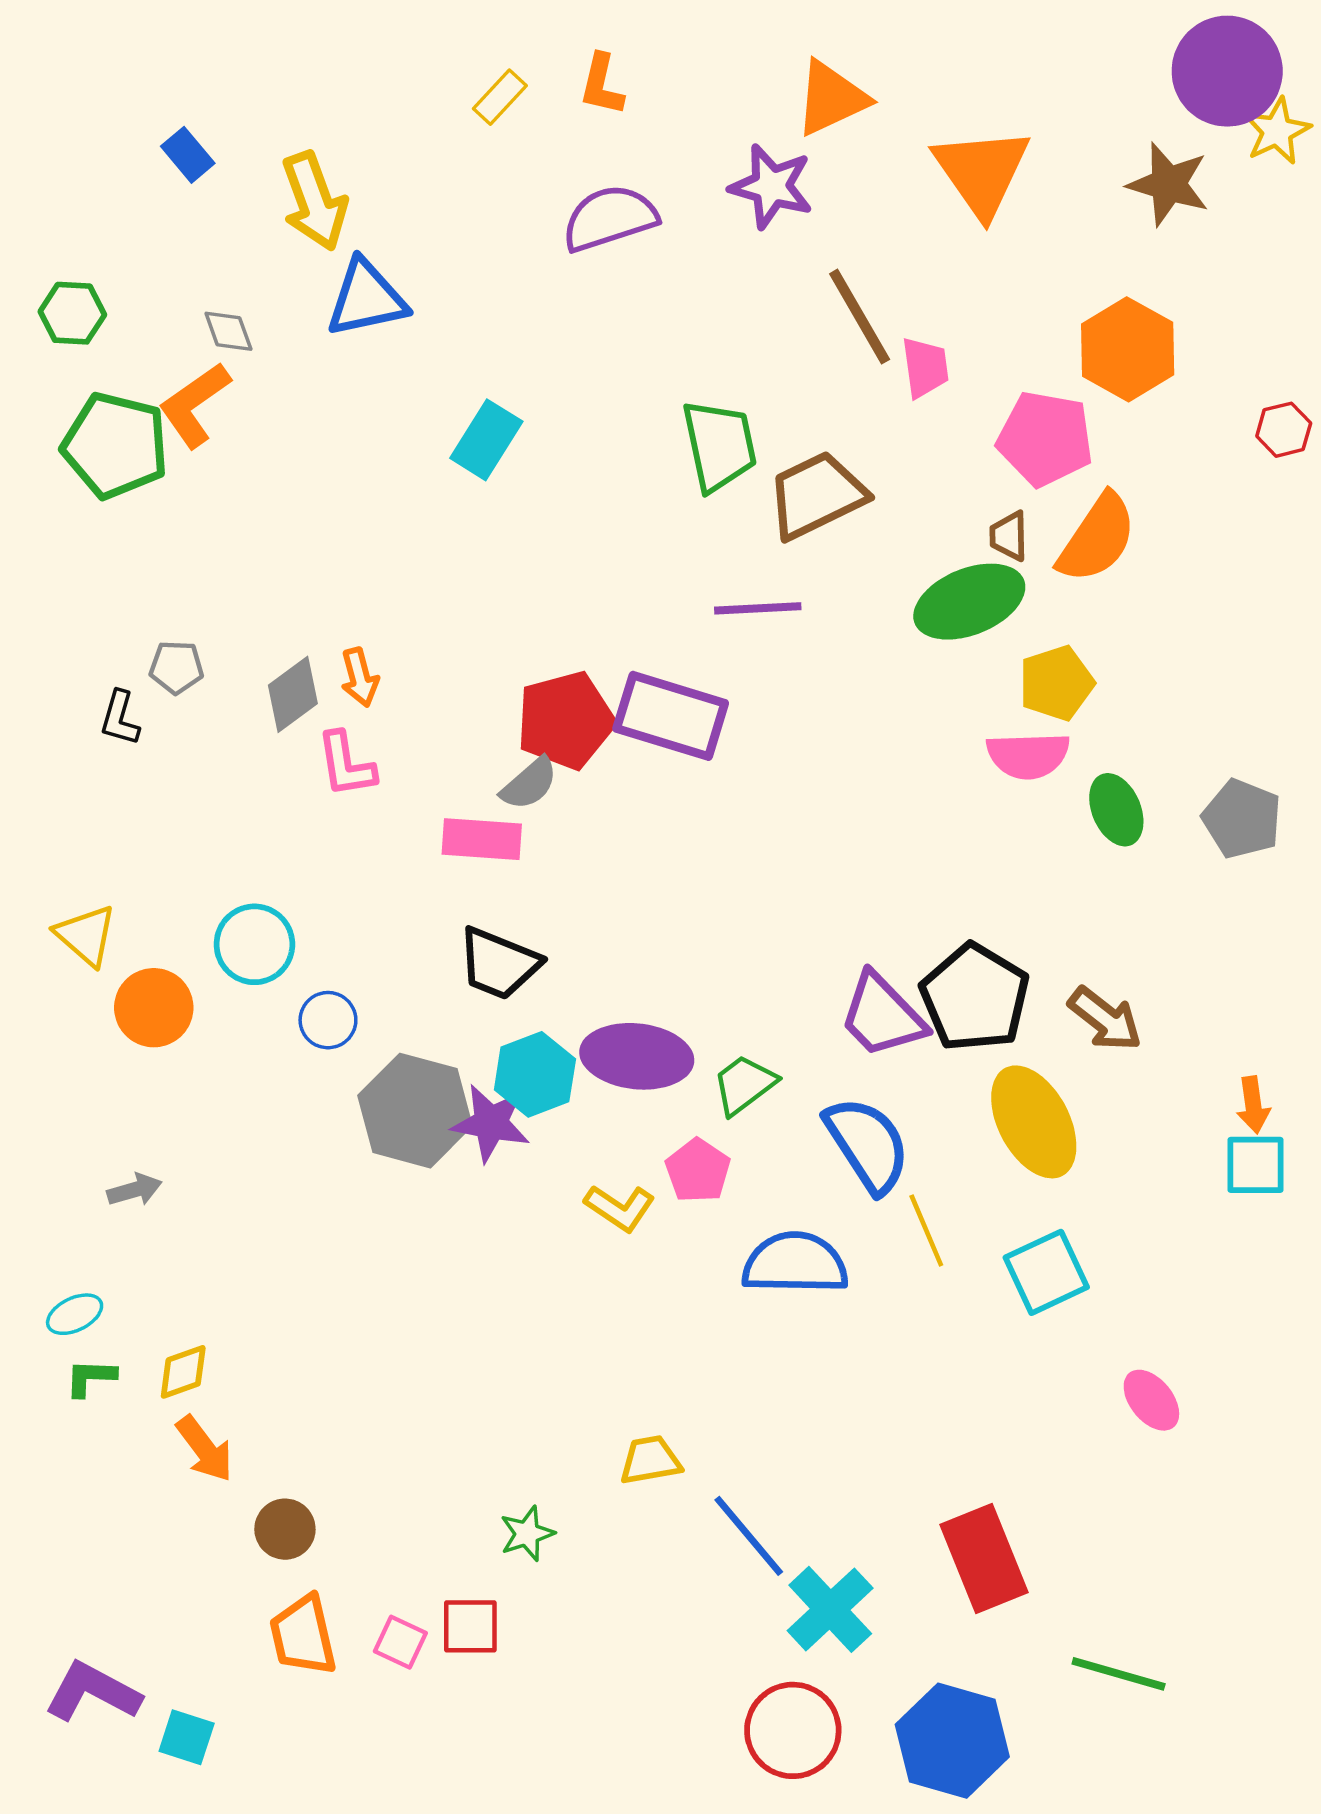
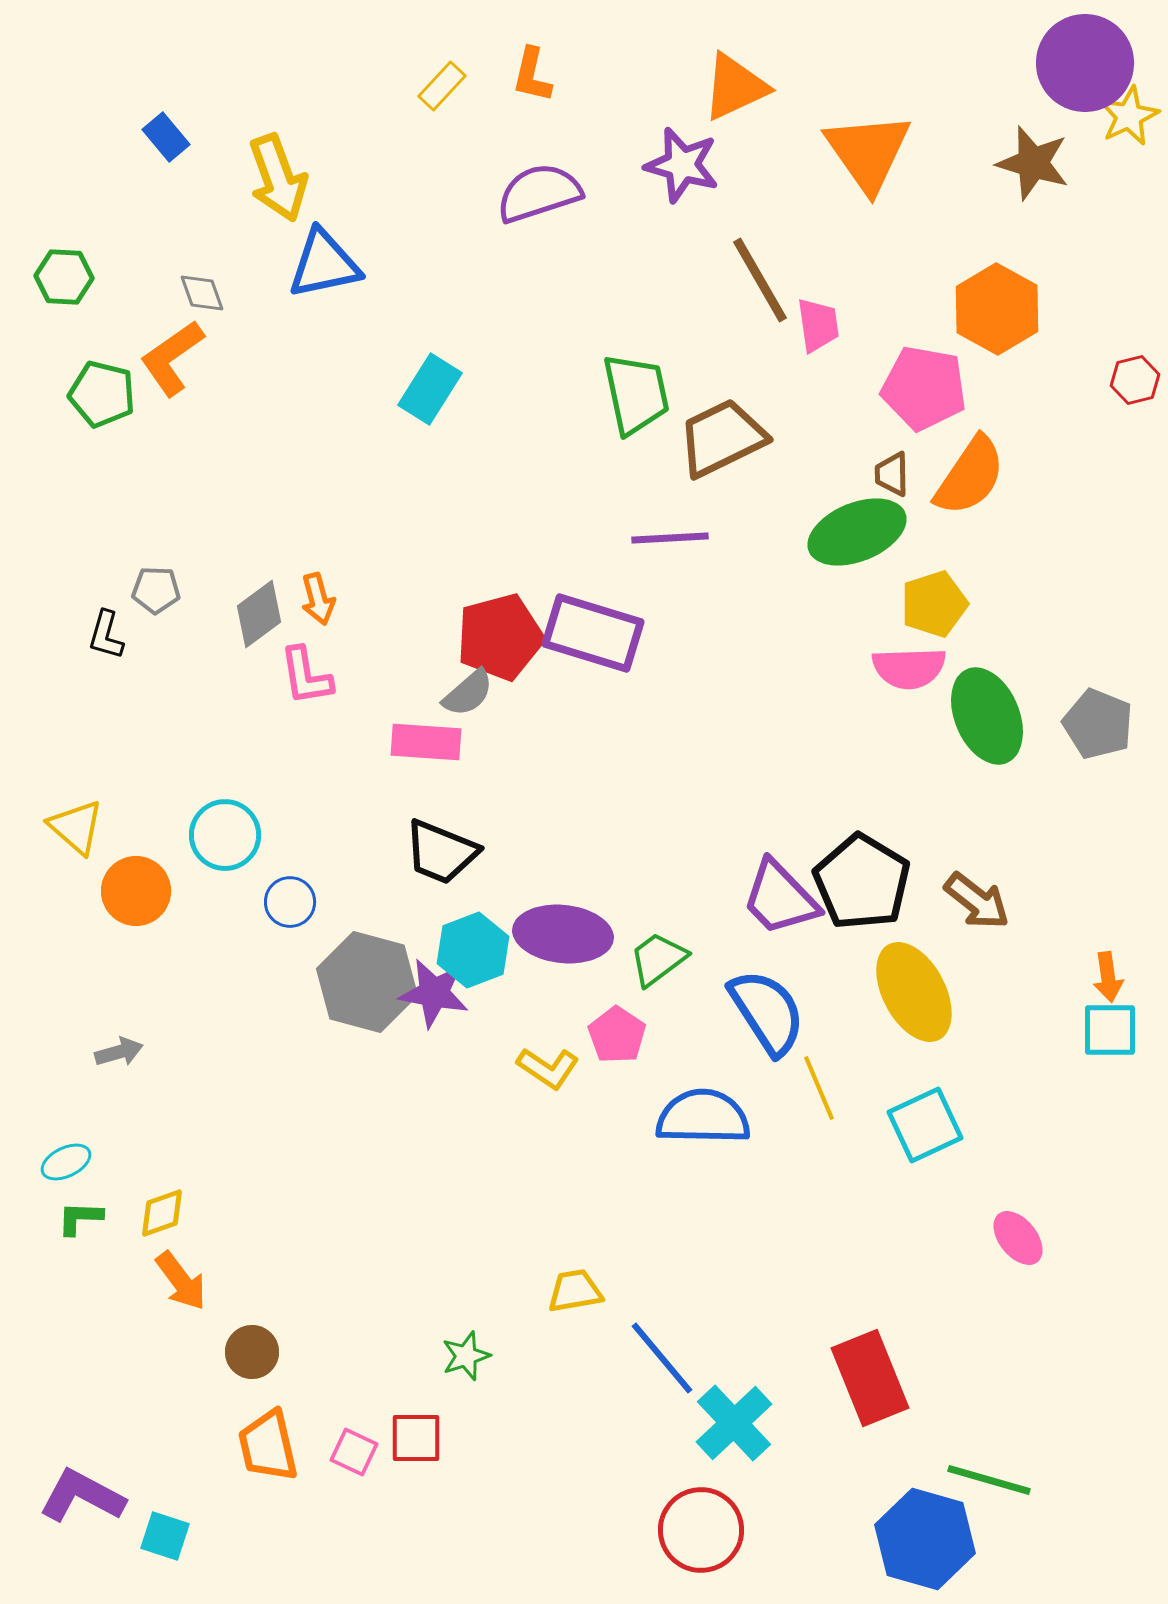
green pentagon: (115, 446) -> (102, 394), size x0.7
green ellipse: (1116, 810) -> (987, 716), size x1.5
blue hexagon: (952, 1741) -> (925, 1539), moved

